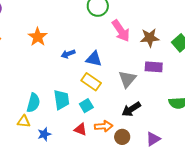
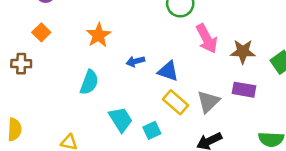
yellow rectangle: (91, 82) -> (175, 102), moved
cyan trapezoid: (61, 100) -> (121, 119), turned -30
cyan semicircle: (33, 103) -> (89, 82), moved

